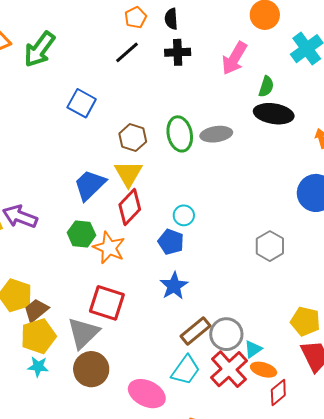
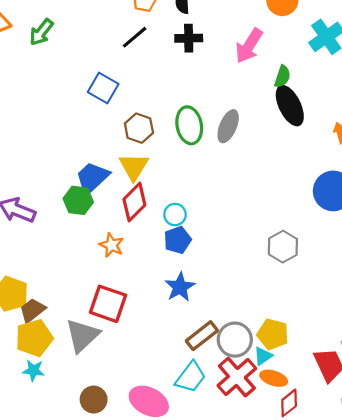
green arrow: (39, 49) -> (41, 32), size x0.7
blue square: (82, 103) -> (103, 88), moved
black ellipse: (274, 114) -> (290, 106), turned 54
gray ellipse: (216, 134) -> (228, 126), turned -60
cyan circle: (184, 215) -> (175, 215), moved
green hexagon: (81, 234) -> (78, 200), moved
blue pentagon: (171, 242) -> (178, 240), turned 30
orange star: (109, 248) -> (111, 245), size x0.7
yellow pentagon: (305, 321) -> (273, 334), moved
brown circle: (91, 369) -> (94, 400), moved, size x0.7

